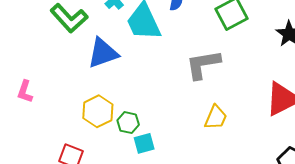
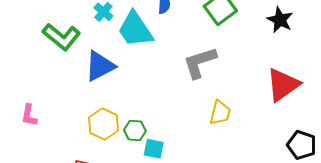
cyan square: (144, 143) -> (154, 149), turned 35

